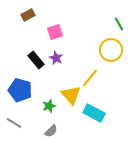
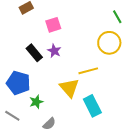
yellow line: (90, 78) -> (88, 71), turned 36
green star: (49, 106) -> (36, 102), moved
cyan rectangle: (94, 113) -> (92, 106), turned 35

